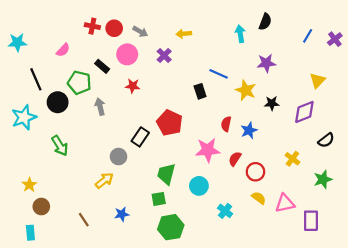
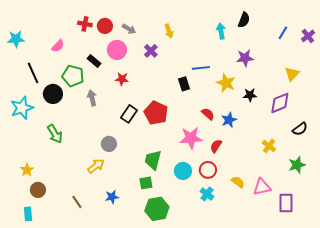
yellow arrow: (184, 34) -> (169, 31), turned -104
blue line: (219, 74) -> (201, 68), turned -30
red semicircle: (226, 124) -> (208, 114), turned 120
black rectangle: (140, 137) -> (129, 114), moved
red circle: (255, 172) -> (208, 170), moved

